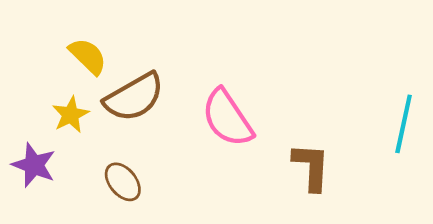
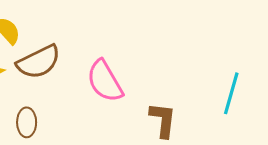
brown ellipse: (123, 182) -> (27, 122), turned 36

